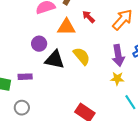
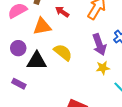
purple rectangle: (25, 77) -> (19, 84), moved, turned 40

